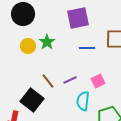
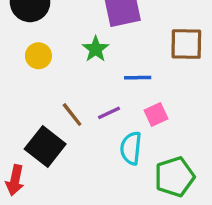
green star: (47, 42) -> (96, 49), moved
blue line: (87, 48) -> (138, 78), moved

